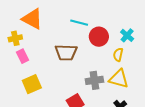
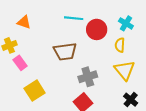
orange triangle: (32, 19) -> (24, 22), size x0.6
yellow triangle: (119, 79) -> (125, 70), turned 45
gray cross: (94, 80) -> (88, 77), moved

